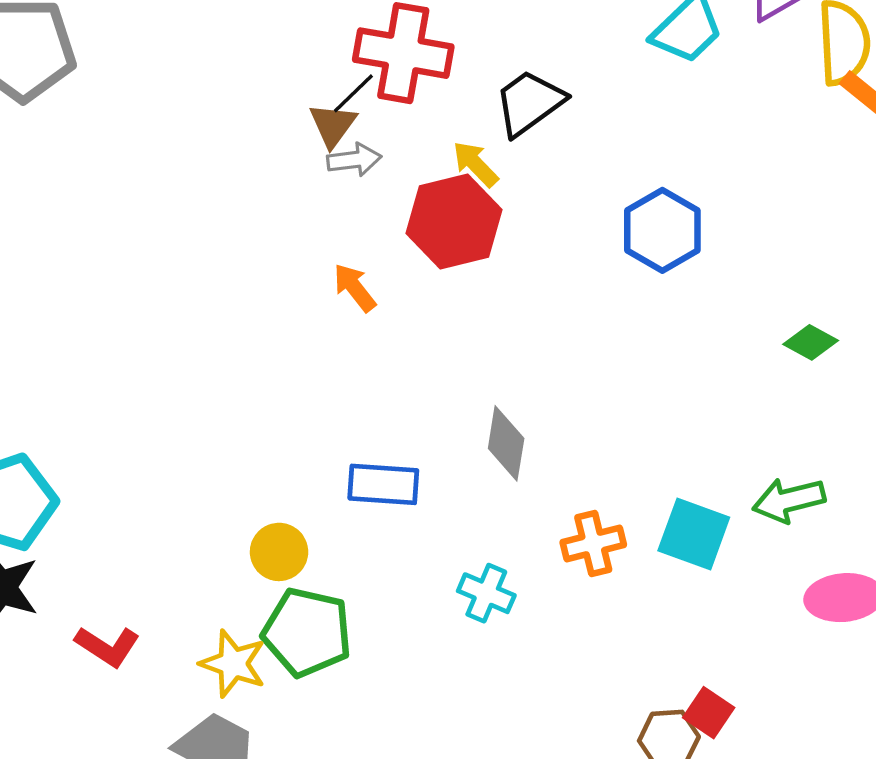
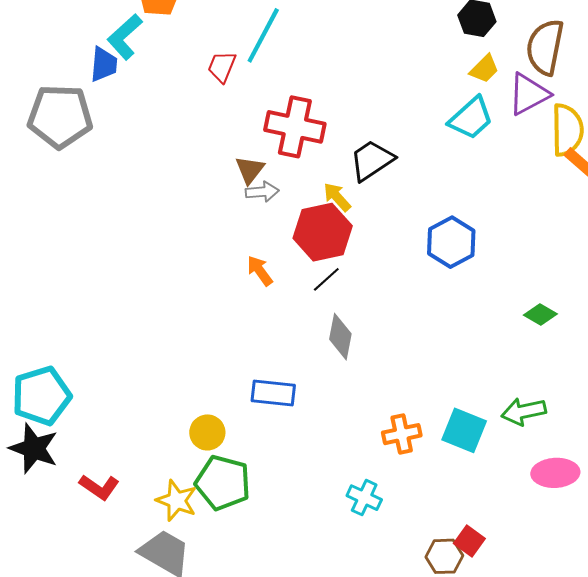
black line: (353, 93) -> (326, 279), moved
gray diamond: (506, 443) -> (340, 337), moved
cyan cross: (486, 593) -> (364, 498), moved

